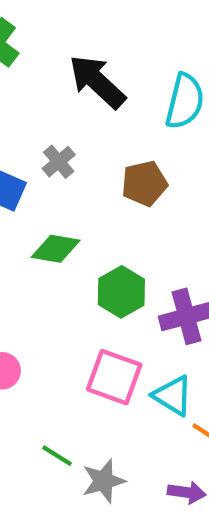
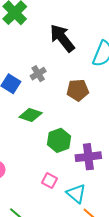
pink square: (114, 377) -> (49, 181), size x0.6

